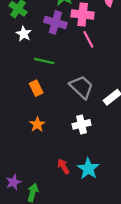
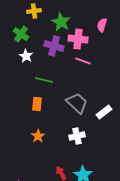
pink line: (88, 39) -> (83, 61), turned -42
orange rectangle: (36, 88) -> (37, 104), turned 32

